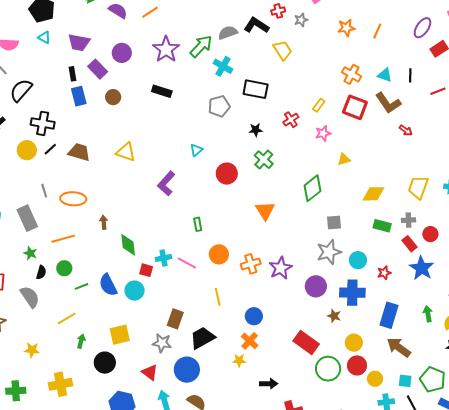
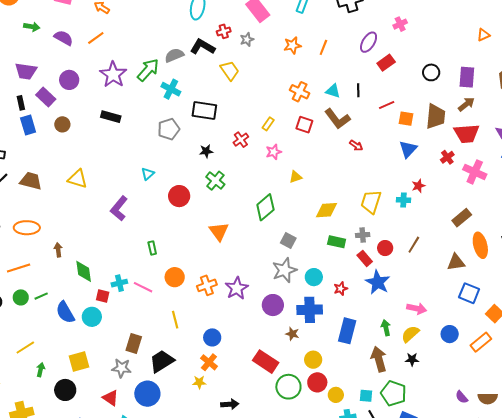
red square: (355, 107) -> (304, 125), size x0.7
gray square: (334, 222) -> (288, 240), turned 35
green line: (81, 286) -> (41, 296), moved
brown arrow: (399, 347) -> (379, 359), moved, turned 40

